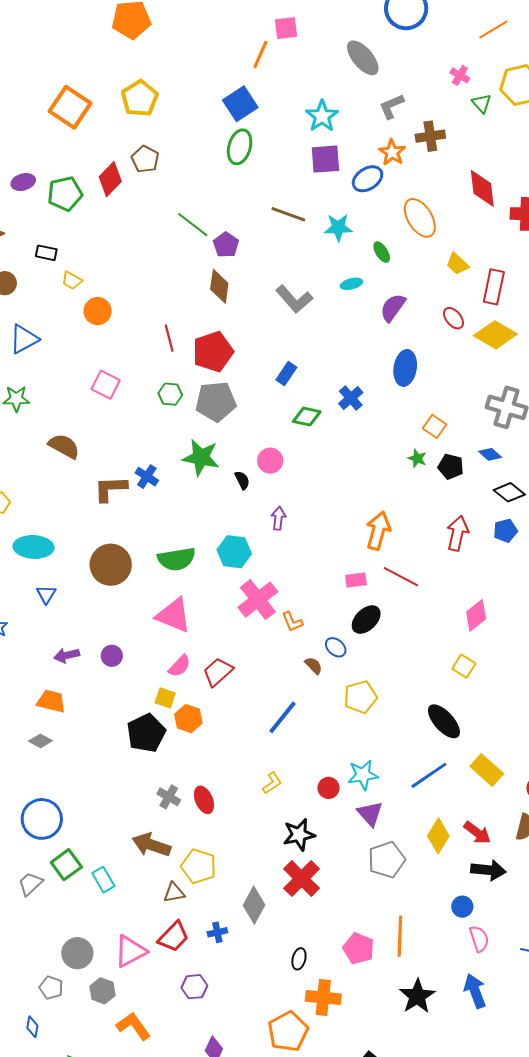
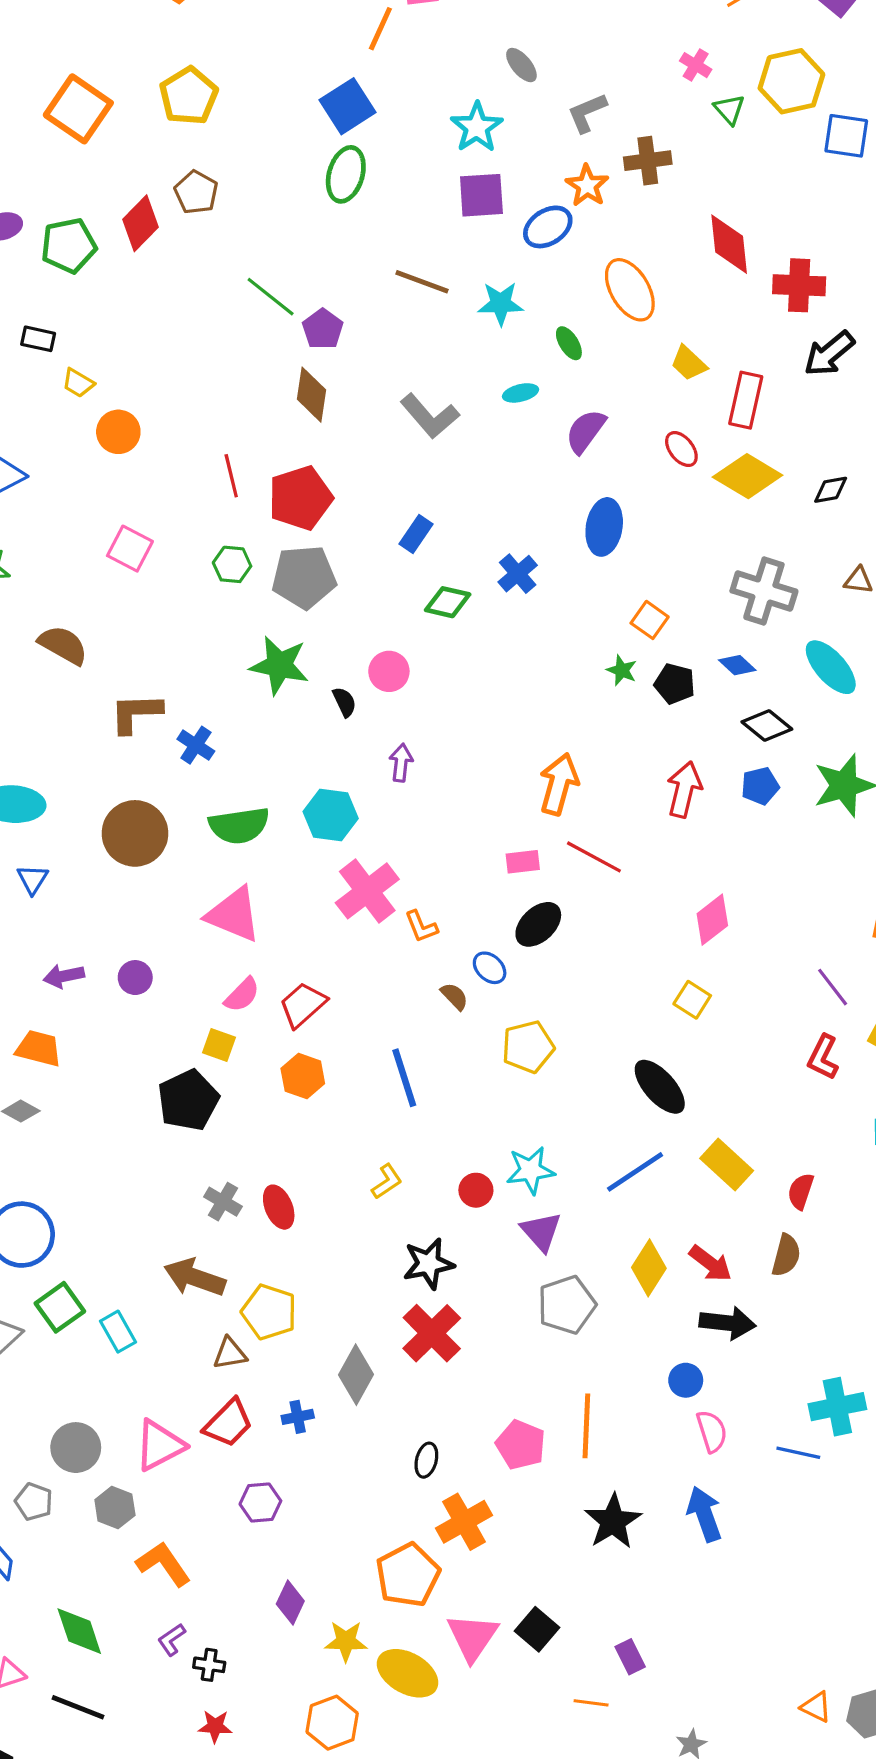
gray ellipse: (363, 58) -> (521, 65), moved, size x0.6
blue cross: (147, 477) -> (196, 745), moved
blue line: (282, 717) -> (404, 1078), turned -57
orange hexagon: (188, 719) -> (303, 1076), moved
orange cross: (323, 998) -> (464, 1522), turned -36

